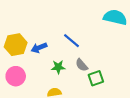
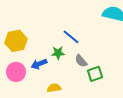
blue arrow: (39, 48) -> (39, 64), moved
green star: (58, 67) -> (58, 53), moved

